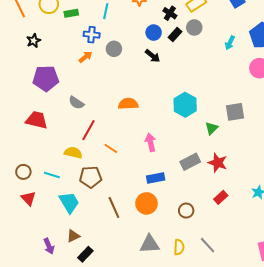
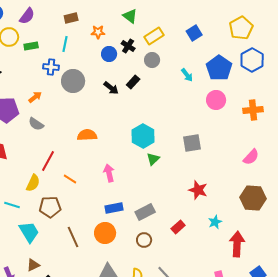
blue circle: (154, 33) -> (109, 54), moved
black rectangle: (175, 35) -> (133, 82), moved
cyan arrow: (230, 43) -> (187, 75), turned -64
gray circle: (114, 49) -> (73, 81), size x1.5
orange arrow: (85, 57) -> (35, 97), moved
gray semicircle: (76, 103) -> (36, 124), moved
green triangle: (212, 128) -> (153, 159), moved
yellow semicircle: (73, 153) -> (33, 183), turned 102
gray rectangle: (190, 162) -> (145, 212), moved
red star: (218, 163) -> (198, 190), moved

